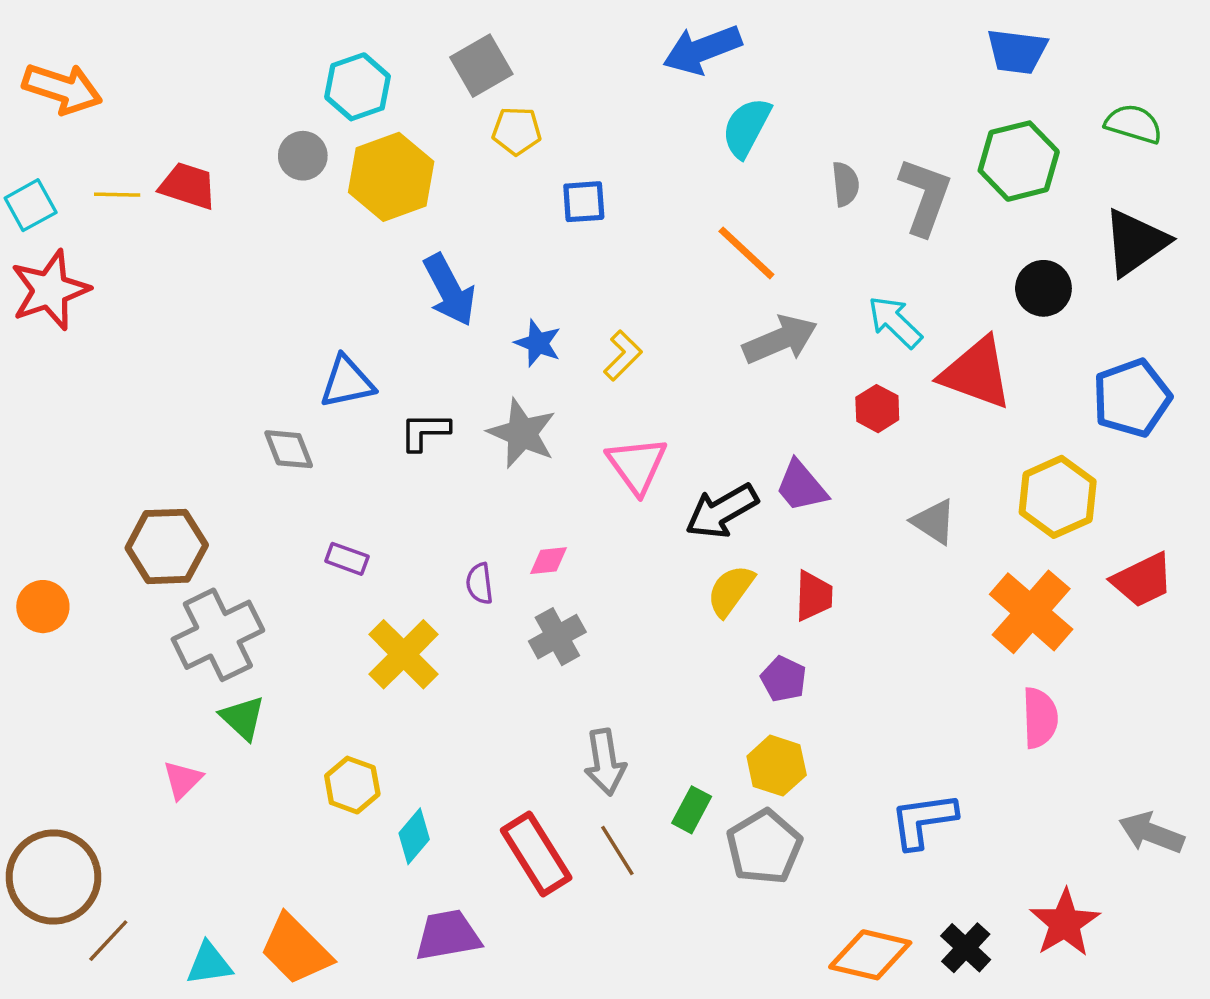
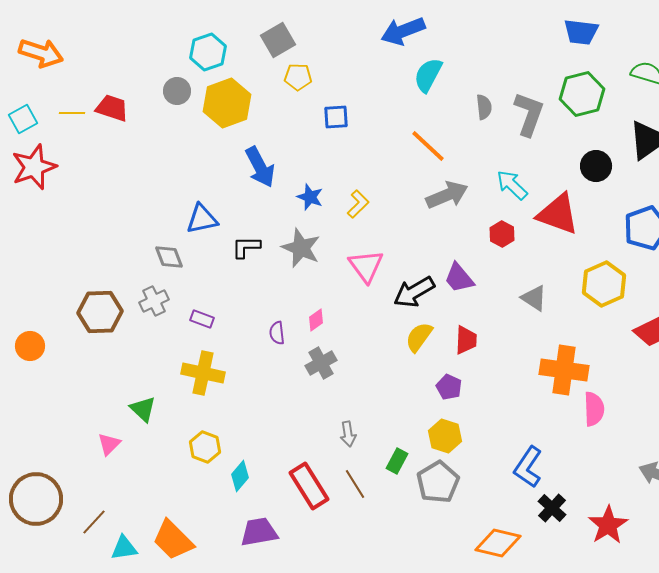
pink diamond: (548, 561) -> (316, 320), turned -30
orange cross: (1031, 612) -> (564, 370), moved, turned -33
gray cross: (218, 635) -> (154, 301), moved, size x0.6
yellow cross: (404, 654) -> (203, 373), moved, turned -33
gray arrow: (605, 762) -> (348, 434), size x0.7
blue L-shape: (923, 820) -> (528, 467), turned -48
brown line: (108, 941) -> (94, 522), moved
black cross: (966, 948) -> (552, 508), moved

